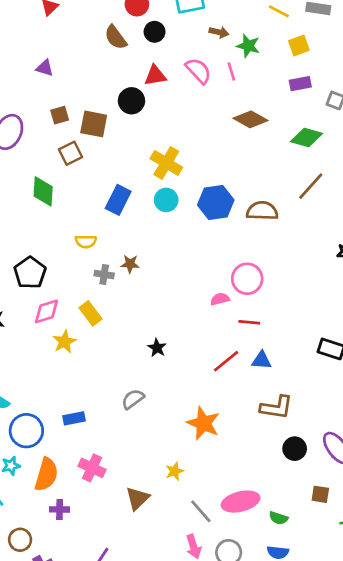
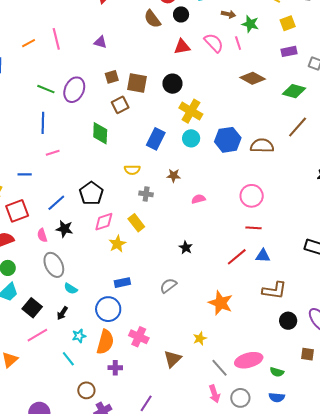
black circle: (131, 101) -> (172, 84), moved
brown star: (130, 264) -> (174, 176), moved
pink semicircle: (220, 299) -> (198, 199), moved
blue rectangle: (74, 418) -> (122, 283), moved
blue circle: (26, 431) -> (108, 309), moved

